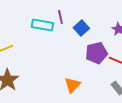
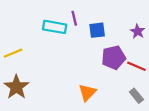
blue square: (81, 28) -> (97, 30), turned 35

